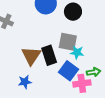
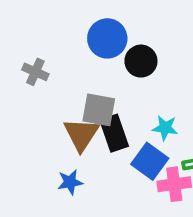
black circle: (73, 12) -> (141, 61), moved
gray square: (68, 42) -> (99, 110), moved

